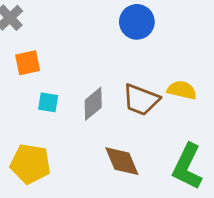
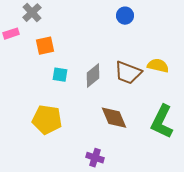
blue circle: (137, 22) -> (125, 16), size x0.7

